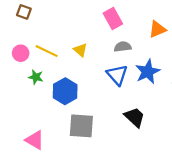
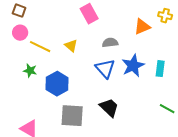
pink rectangle: (113, 18) -> (89, 14), moved
pink circle: (21, 53) -> (20, 33), moved
black trapezoid: (135, 117) -> (109, 108), moved

